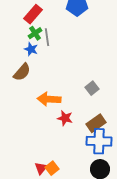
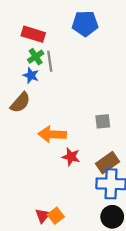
red rectangle: (33, 14) -> (33, 34), turned 66
gray square: (92, 88) -> (103, 121), turned 32

